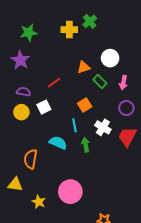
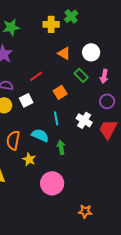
orange triangle: (84, 67) -> (64, 53), moved, turned 48
orange square: (85, 105) -> (60, 92), moved
green arrow: (86, 145) -> (61, 147), moved
orange semicircle: (31, 159) -> (13, 140), moved
yellow star: (39, 202) -> (29, 159), moved

